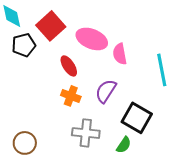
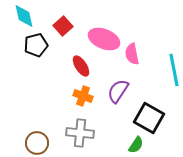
red square: (51, 26) -> (63, 26), size x0.7
gray cross: (86, 133) -> (80, 133), moved

